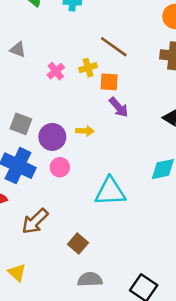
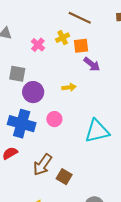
gray square: (21, 124) -> (17, 74), moved
purple circle: (52, 137) -> (33, 92), moved
brown square: (78, 243) -> (64, 177), moved

